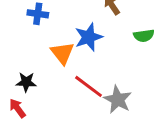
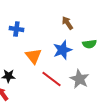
blue star: (89, 37) -> (62, 50), moved
gray star: (118, 100) -> (79, 79), moved

